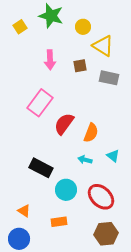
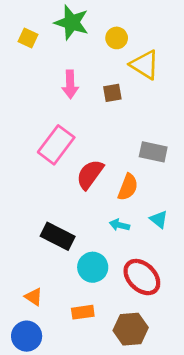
yellow square: (20, 27) -> (28, 38), turned -32
gray rectangle: (109, 78) -> (153, 152), moved
brown hexagon: (106, 234) -> (131, 329), moved

